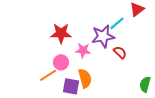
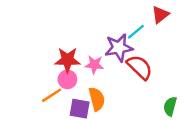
red star: (61, 33) -> (67, 60), moved
red semicircle: (120, 52) -> (140, 67), size x1.6

